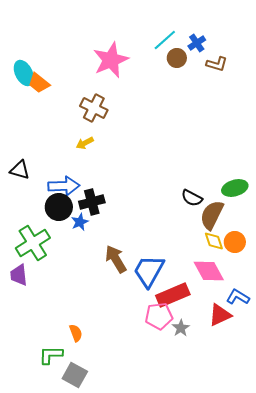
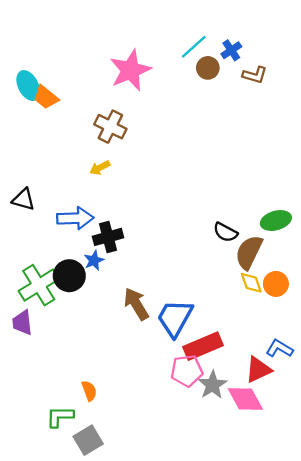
black circle: (59, 207) -> (69, 276), moved
pink diamond: (209, 271) -> (245, 399), moved
gray star: (181, 328) -> (212, 385), size x1.4
gray square: (75, 375) -> (88, 440), turned 30

